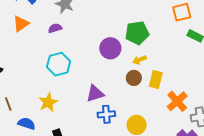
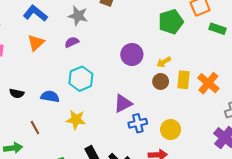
green pentagon: (137, 33) -> (171, 22), moved
orange cross: (177, 101) -> (208, 83), moved
yellow star: (48, 102) -> (76, 120), turned -30
blue semicircle: (27, 124) -> (50, 96), moved

